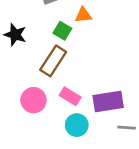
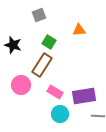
orange triangle: (83, 15) -> (79, 30), moved
pink circle: (34, 100) -> (21, 85), moved

